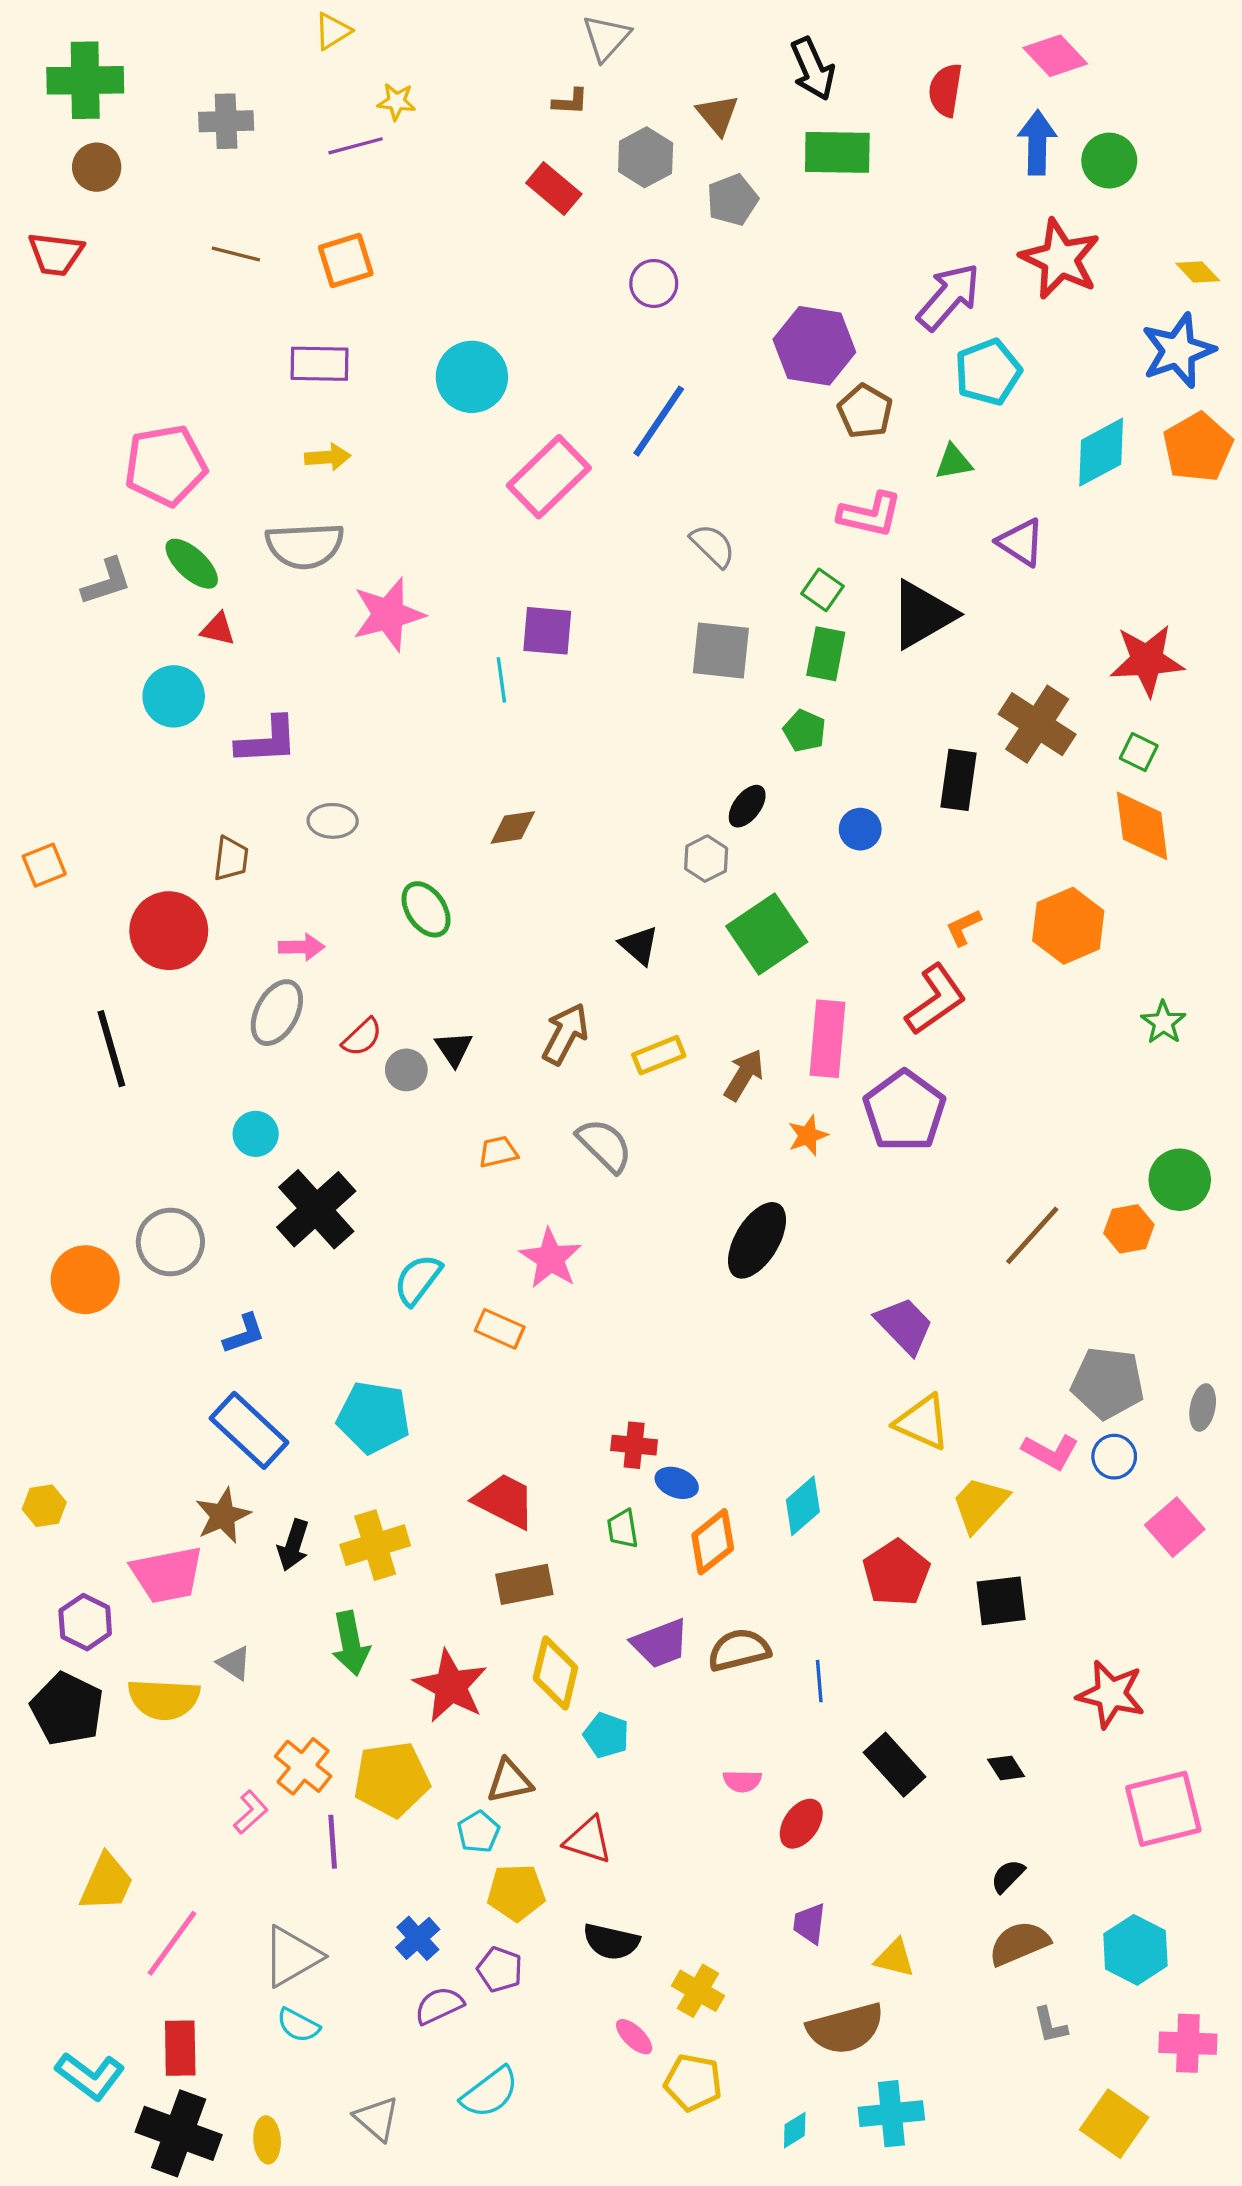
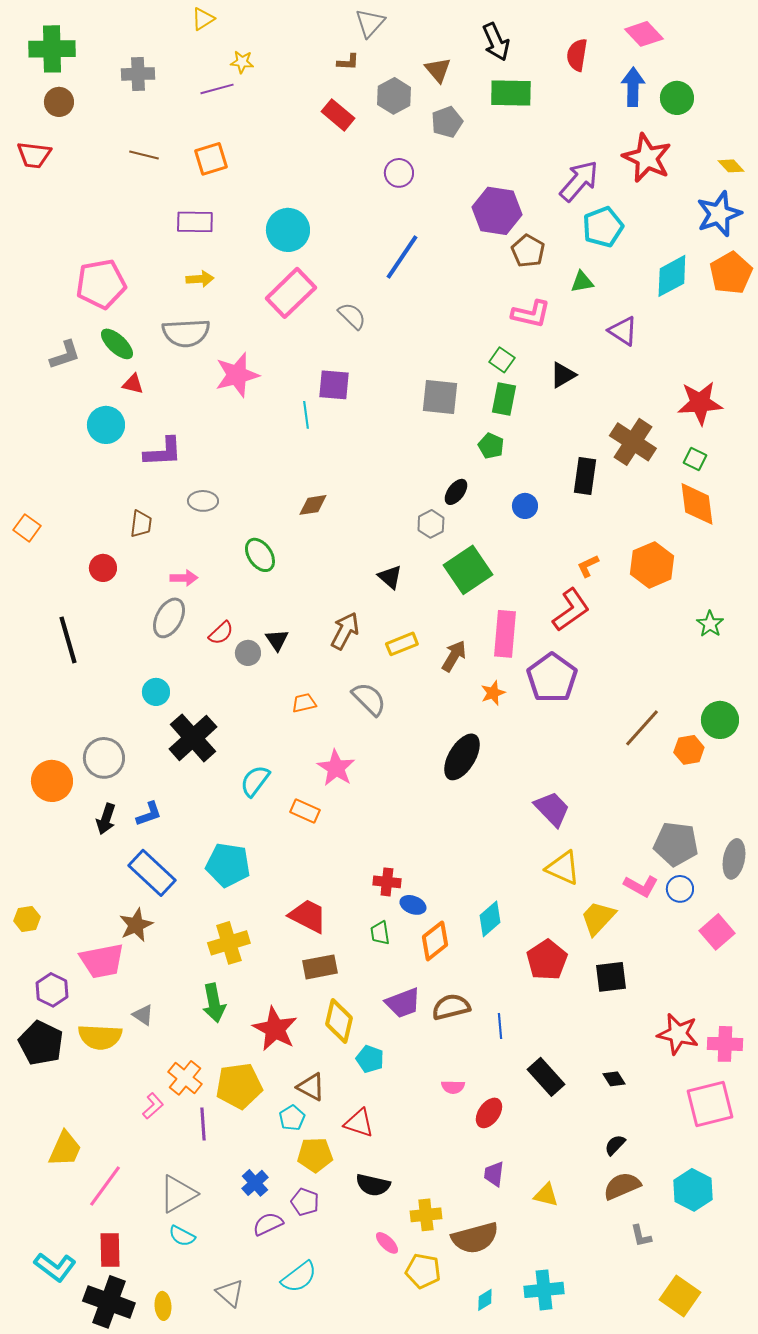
pink rectangle: (549, 477) -> (291, 293), moved
gray semicircle: (713, 546) -> (352, 316), moved
black triangle: (922, 614) -> (563, 375), size x0.6
orange square: (44, 865) -> (27, 528), turned -32
red circle: (169, 931) -> (103, 568), size x0.6
brown line: (1032, 1235) -> (642, 728), moved
gray ellipse: (1203, 1407) -> (734, 859), size x1.4
black arrow: (293, 1545) -> (106, 819), moved
brown triangle: (510, 1781) -> (311, 1087), turned 40
yellow cross: (698, 1991) -> (426, 1215), turned -36
brown semicircle: (845, 2028) -> (475, 1238), moved
pink cross: (1188, 2043) -> (725, 1044), moved

